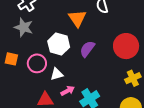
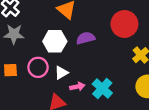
purple semicircle: (87, 49) -> (86, 38), turned 54
pink arrow: (68, 91) -> (77, 87), turned 32

